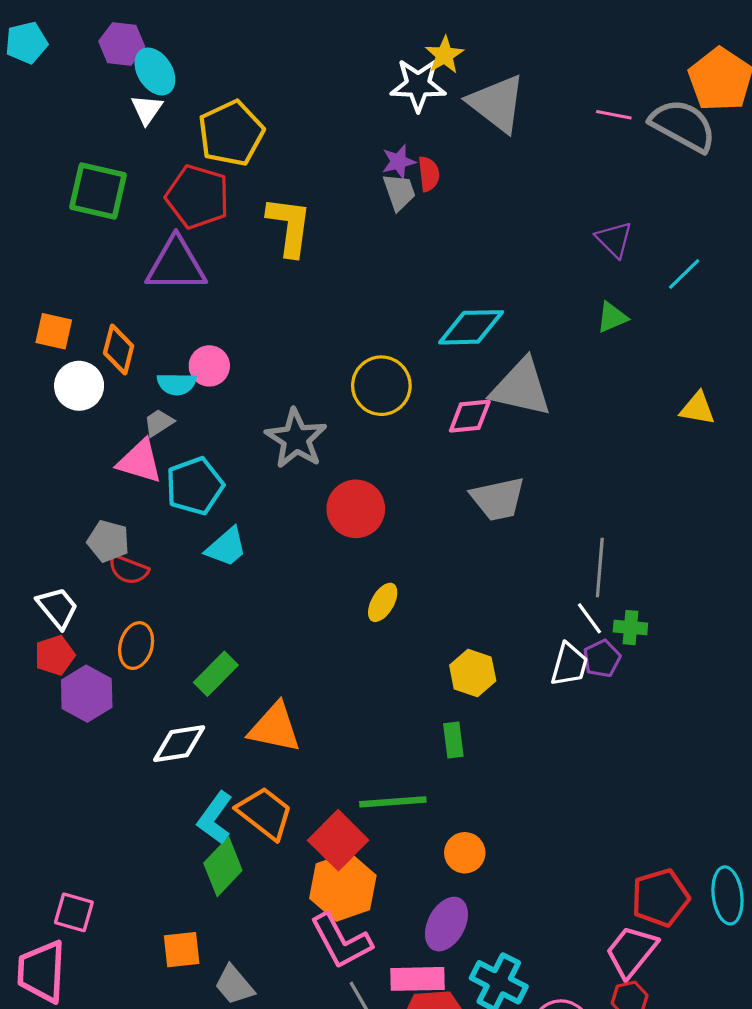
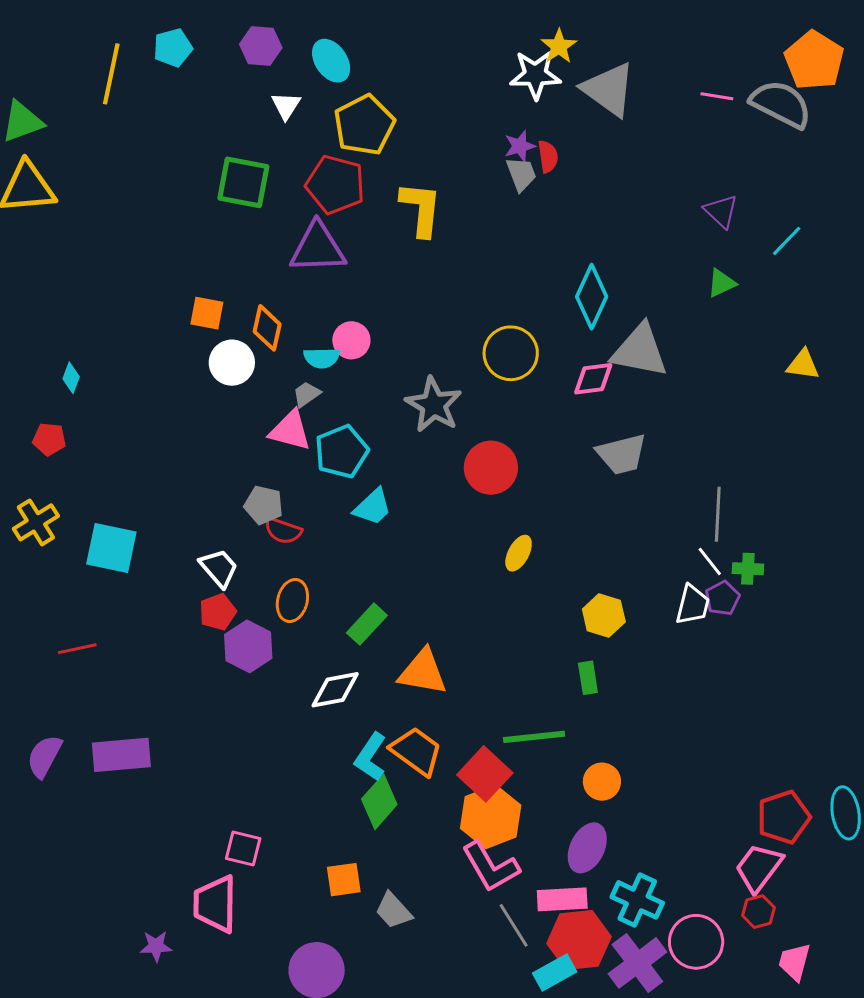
cyan ellipse: (155, 72) -> (331, 61), moved
cyan diamond: (471, 327) -> (592, 297), turned -62

